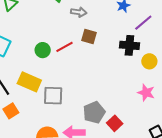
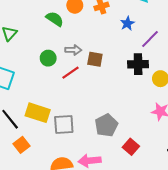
gray arrow: (79, 12) -> (73, 50), moved
green circle: (43, 50) -> (48, 58), moved
gray pentagon: (94, 112) -> (106, 125), moved

